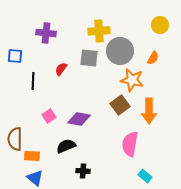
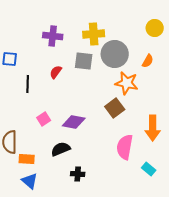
purple cross: (46, 33) -> (53, 36), moved
orange arrow: (149, 111) -> (153, 128), moved
cyan rectangle: (145, 176) -> (149, 169), moved

